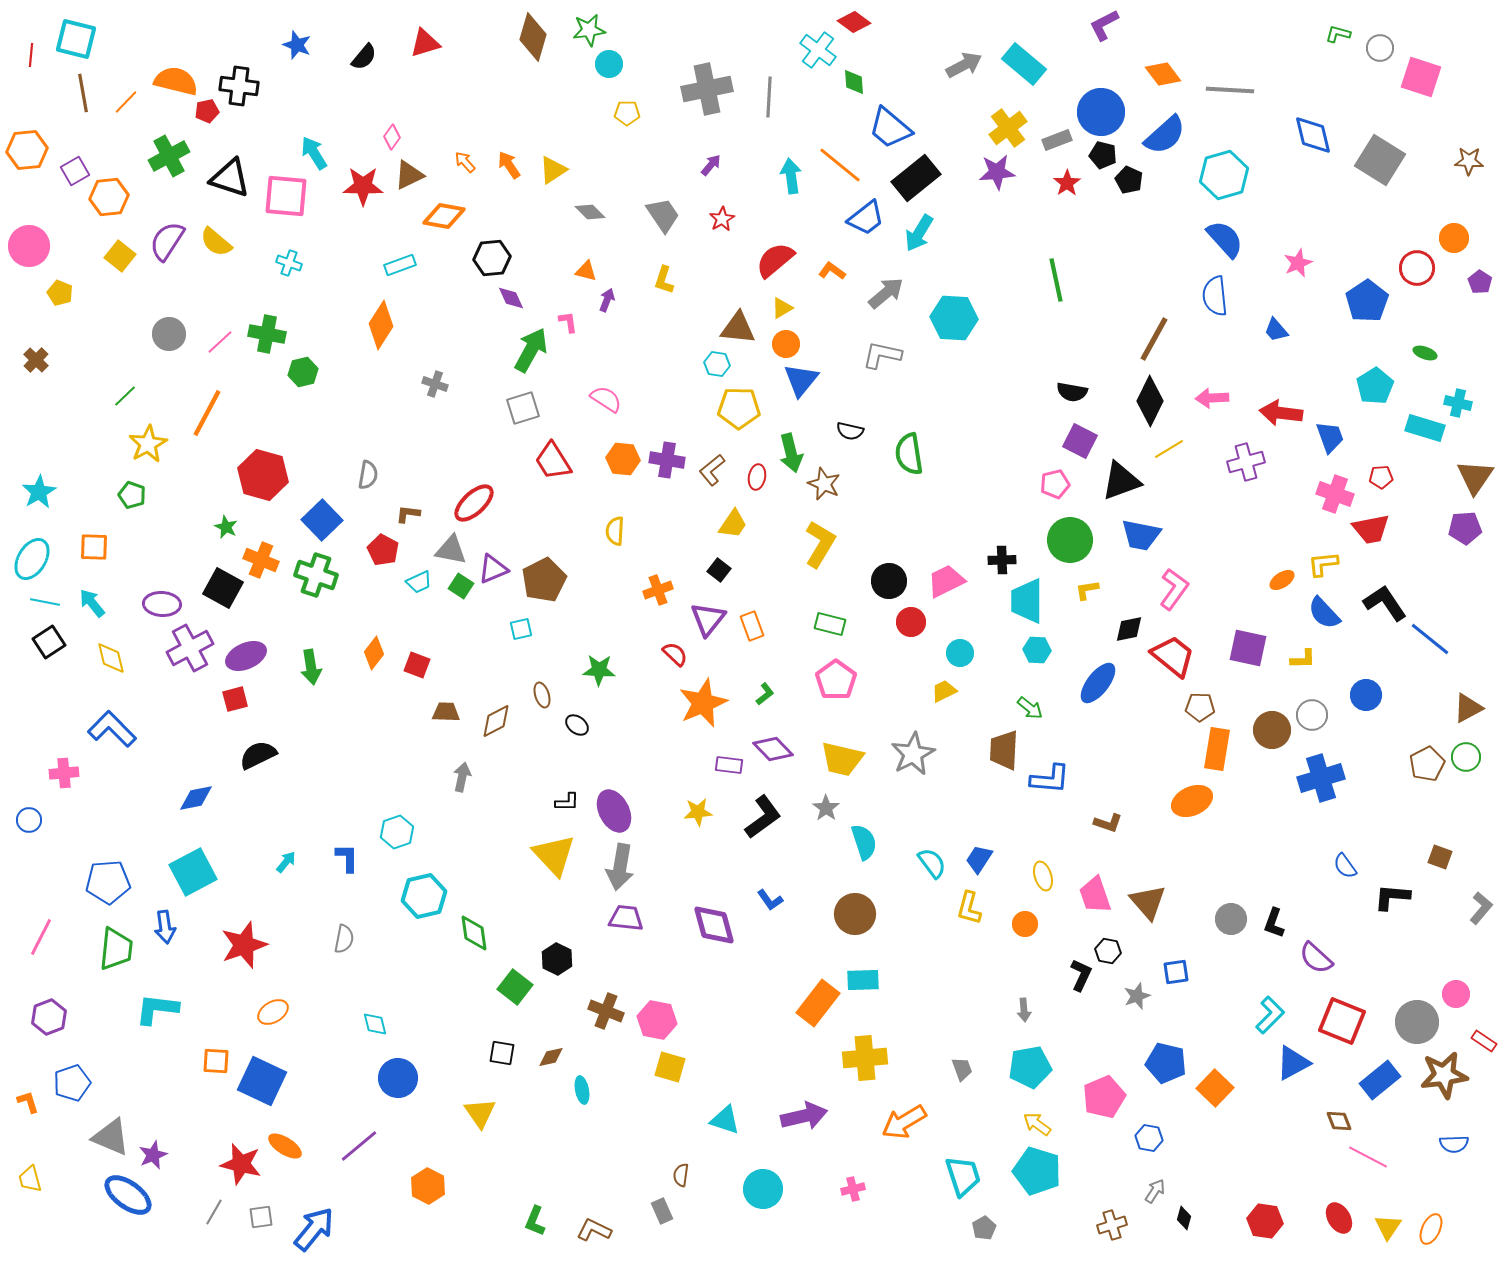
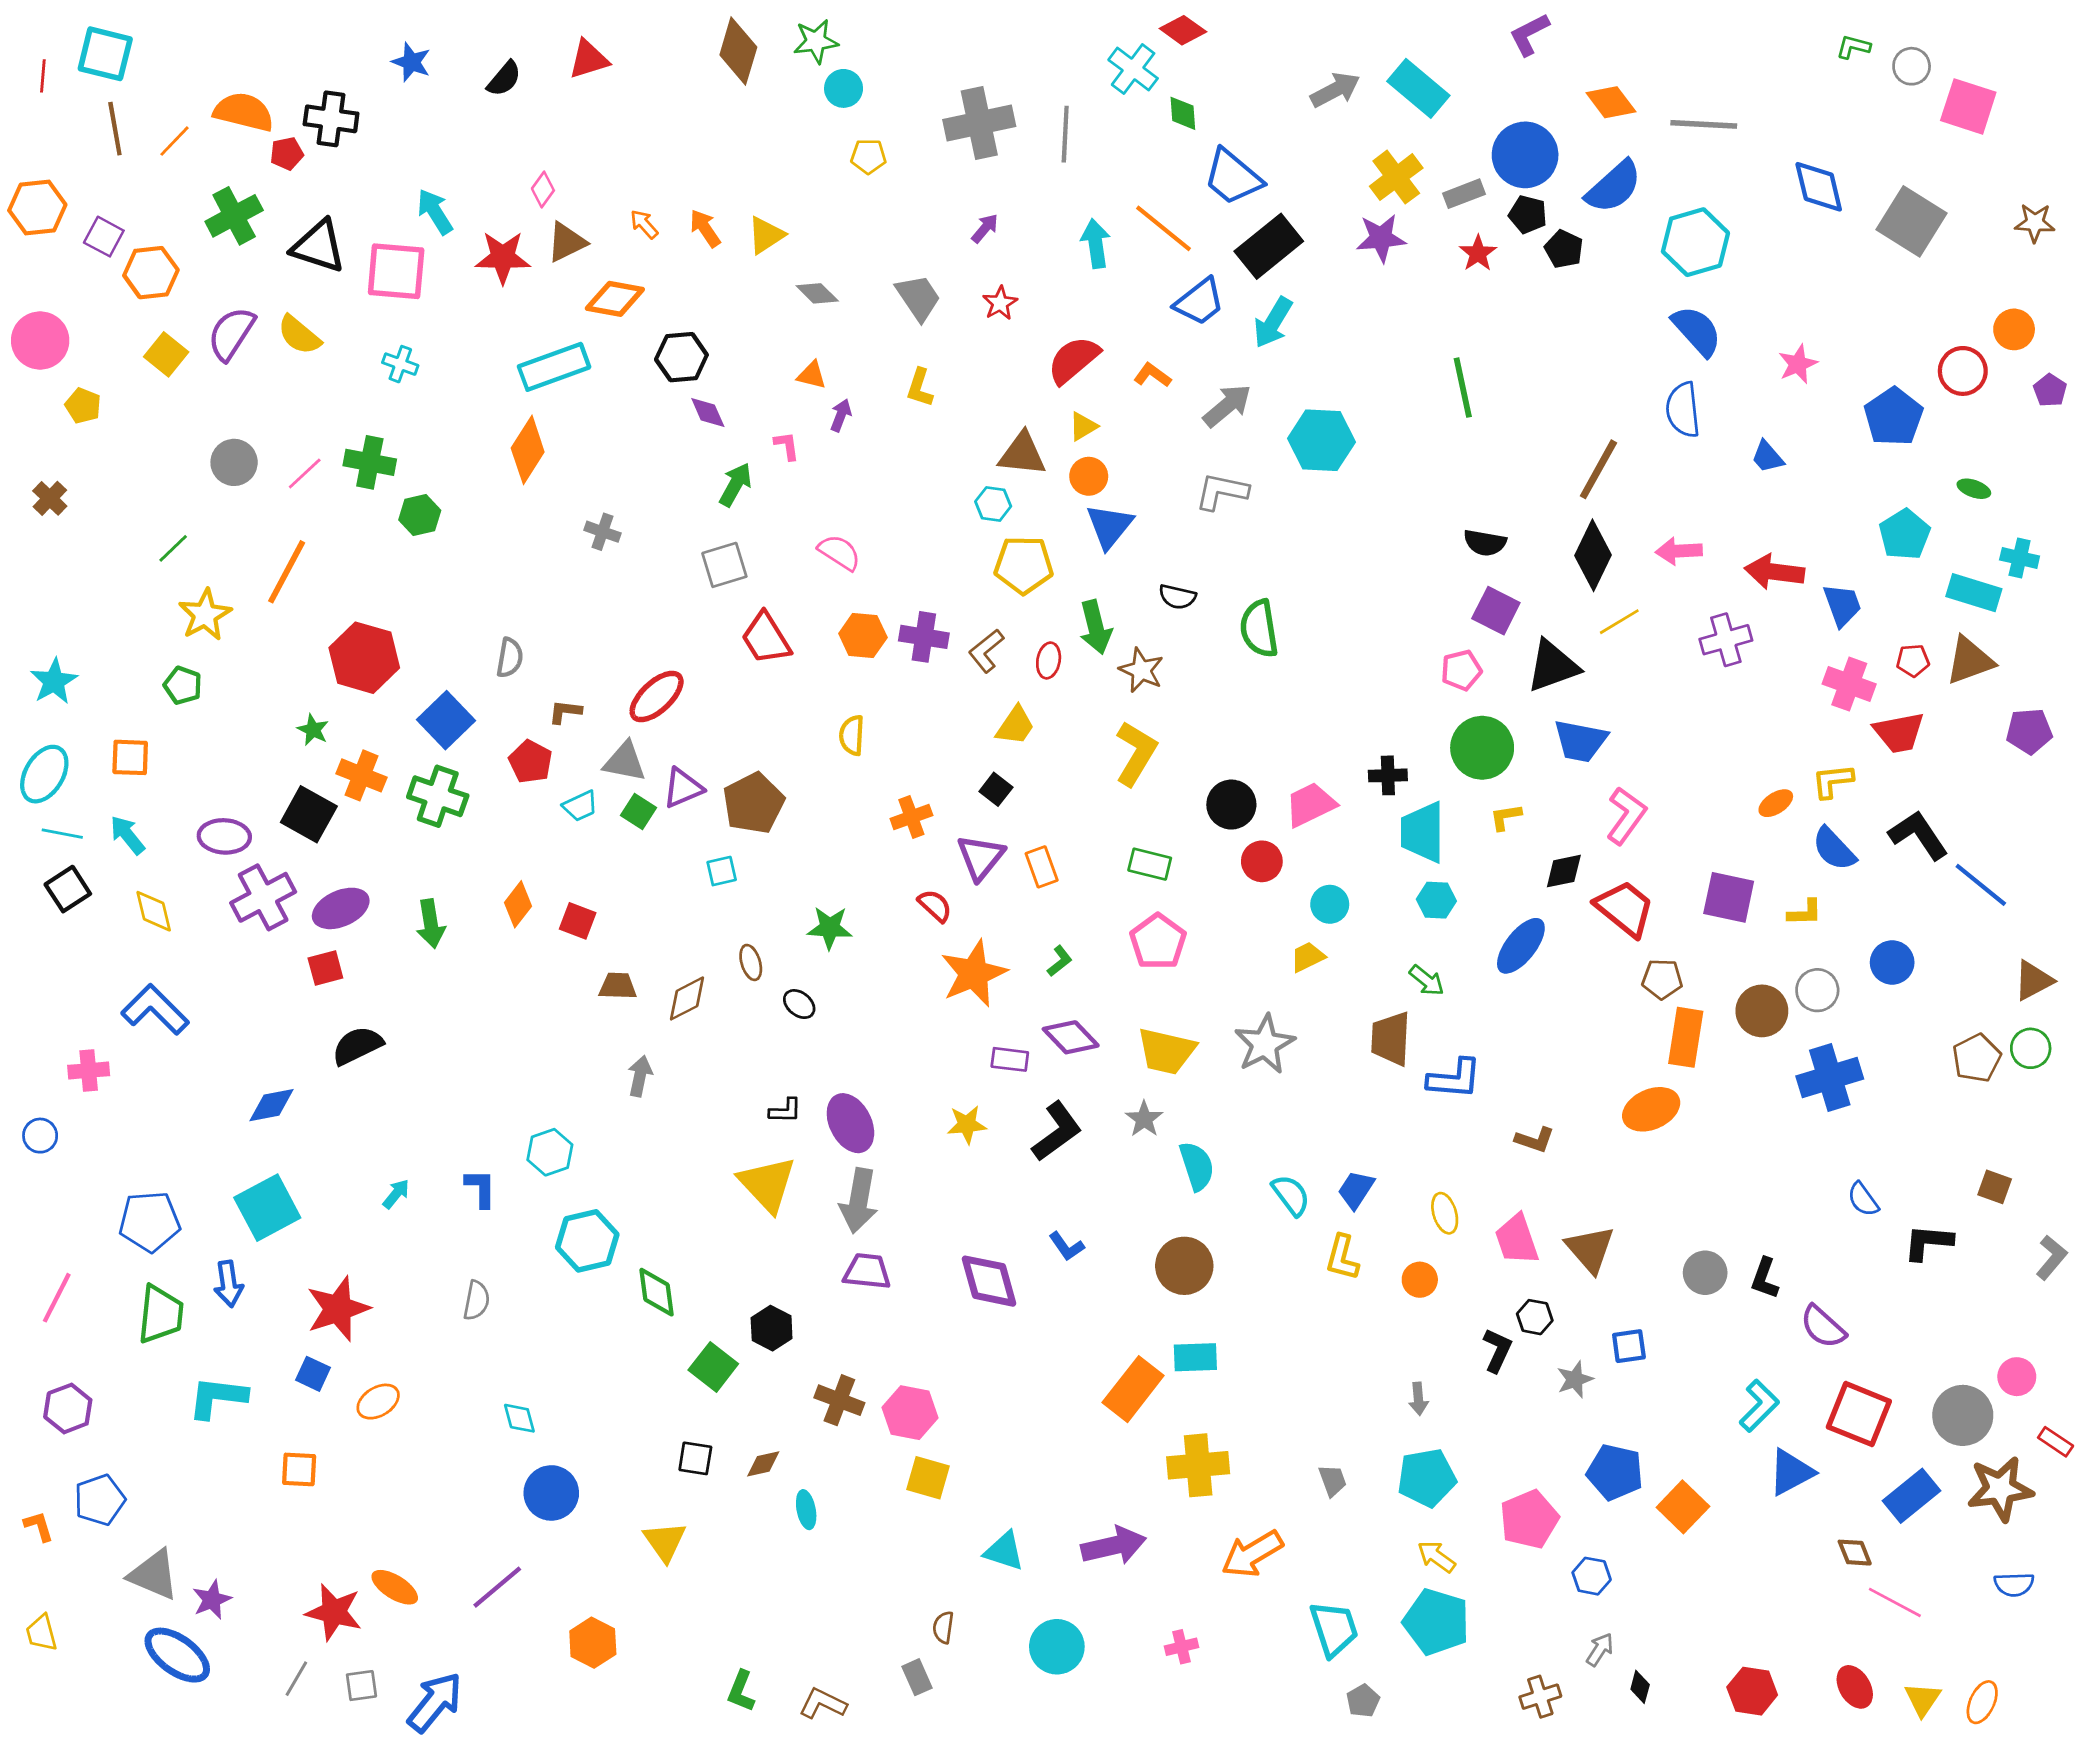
purple square: (75, 171) -> (104, 237), turned -32
cyan rectangle: (400, 265) -> (554, 367), size x1.6
green arrow: (531, 350) -> (735, 485), size x0.7
brown triangle: (1475, 477) -> (1970, 660), moved, turned 36
blue square: (262, 1081) -> (313, 1374), moved, size x0.5

